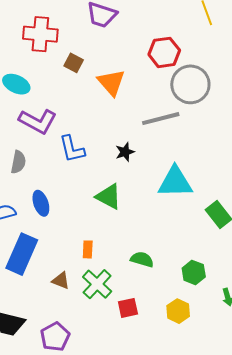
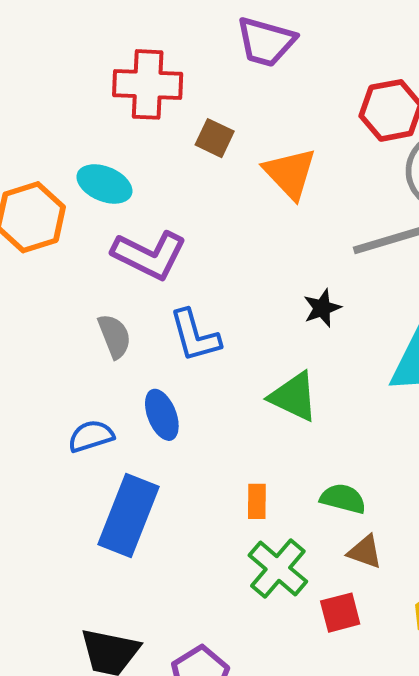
blue L-shape: (72, 149) -> (195, 336), moved
gray semicircle: (18, 162) -> (114, 336), turned -30
green semicircle: (142, 259) -> (343, 499), moved
brown triangle: (61, 281) -> (365, 552), moved

